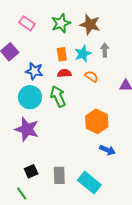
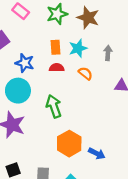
gray arrow: (105, 50) -> (108, 53), moved
green arrow: (58, 96) -> (54, 106), moved
orange hexagon: (97, 121) -> (69, 144), moved

